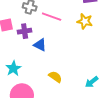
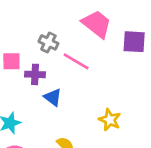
yellow star: (85, 21) -> (110, 120), moved

